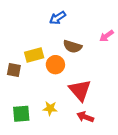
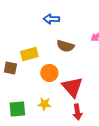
blue arrow: (58, 18) -> (51, 19), turned 35
orange circle: (55, 65) -> (49, 73), moved
red arrow: (85, 117) -> (77, 112), turned -119

